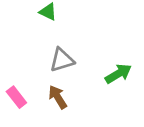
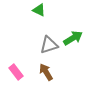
green arrow: (118, 74) -> (73, 38), moved

